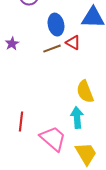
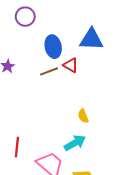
yellow semicircle: (85, 92) -> (83, 116), size x0.6
cyan arrow: (77, 118) -> (75, 143), turned 65

